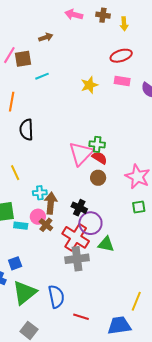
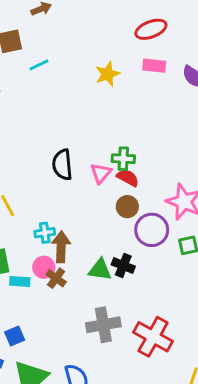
black semicircle: (26, 130) -> (62, 165), moved
pink triangle: (81, 153) -> (101, 173), size x0.6
black cross: (79, 208) -> (123, 265), moved
purple circle: (90, 223) -> (152, 230), moved
red cross: (76, 237) -> (153, 337), moved
green triangle: (106, 244) -> (100, 270), moved

